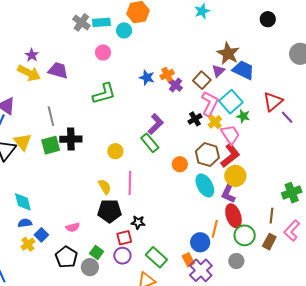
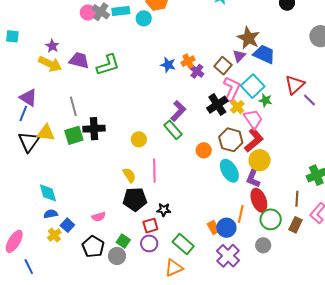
pink circle: (103, 52) -> (88, 13), moved
green L-shape: (104, 94) -> (108, 65), moved
black cross: (195, 119) -> (217, 105), size x1.5
yellow triangle: (23, 142) -> (46, 133), turned -42
orange rectangle: (188, 260) -> (213, 228), moved

